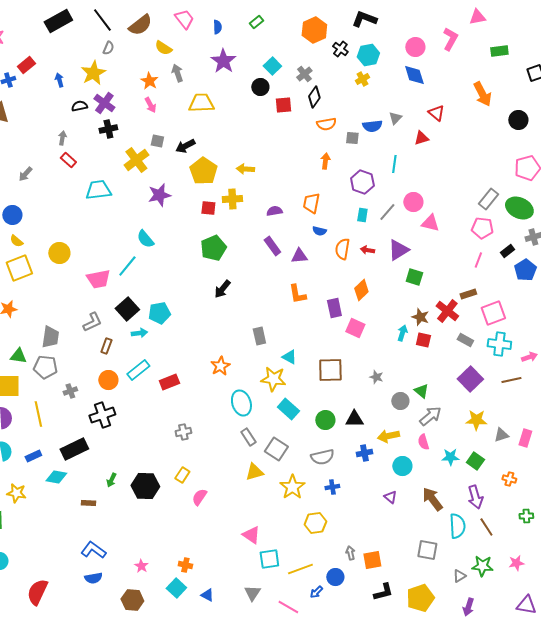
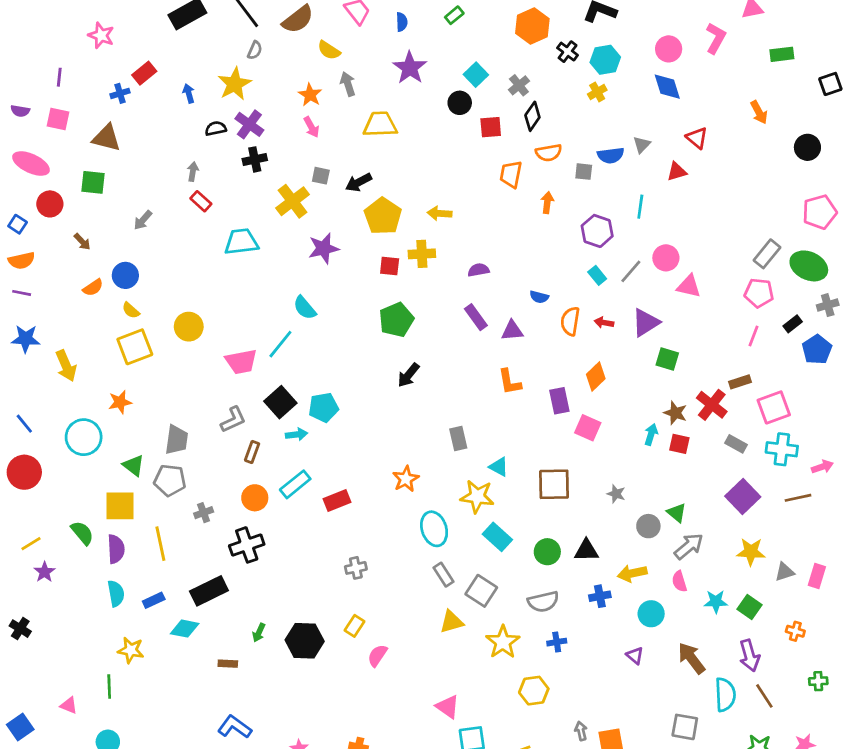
orange arrow: (482, 94) -> (759, 112), size x0.7
orange trapezoid: (311, 203) -> (511, 174), moved
cyan rectangle: (362, 215) -> (597, 275), turned -48
green triangle: (18, 356) -> (133, 465), turned 30

